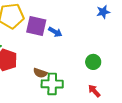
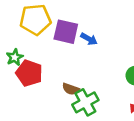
green cross: (52, 84) -> (85, 102), turned -30

